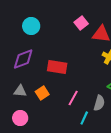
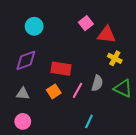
orange square: (42, 93) -> (54, 91), moved
pink line: (73, 98) -> (78, 90), moved
gray semicircle: (99, 103) -> (97, 83), moved

